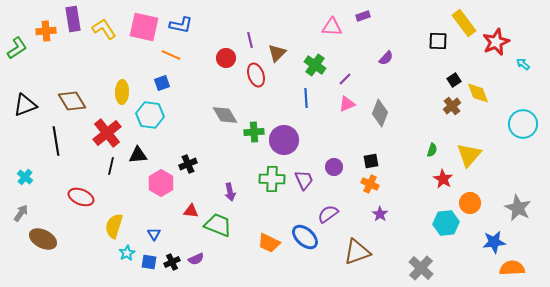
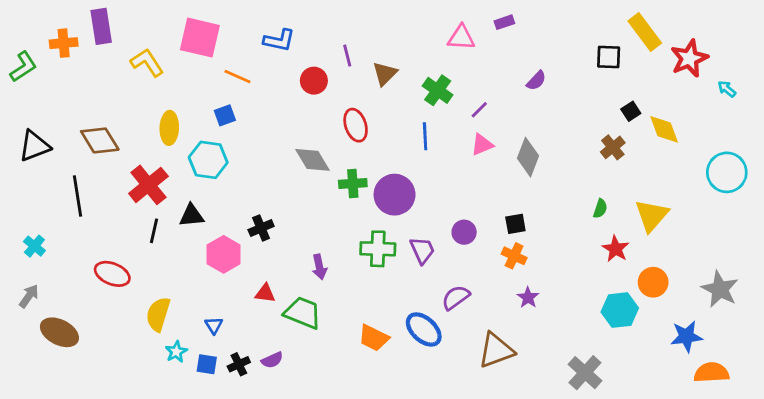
blue L-shape: (181, 25) -> (279, 40), moved
yellow L-shape: (104, 29) -> (147, 63), moved
red ellipse: (256, 75) -> (356, 125), moved
brown cross: (452, 106) -> (613, 147), moved

